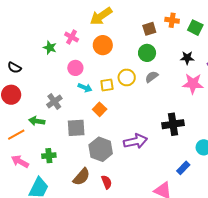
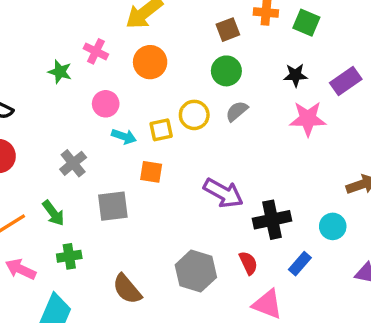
orange square: (100, 109) -> (151, 172), turned -32
green arrow: (37, 121) -> (53, 213), moved, turned -133
black cross: (173, 124) -> (272, 220), moved
purple arrow: (135, 141) -> (223, 193), moved, turned 45
gray hexagon: (101, 149) -> (196, 271), moved
brown semicircle: (81, 177) -> (127, 289), turned 102
red semicircle: (107, 182) -> (248, 263), moved

